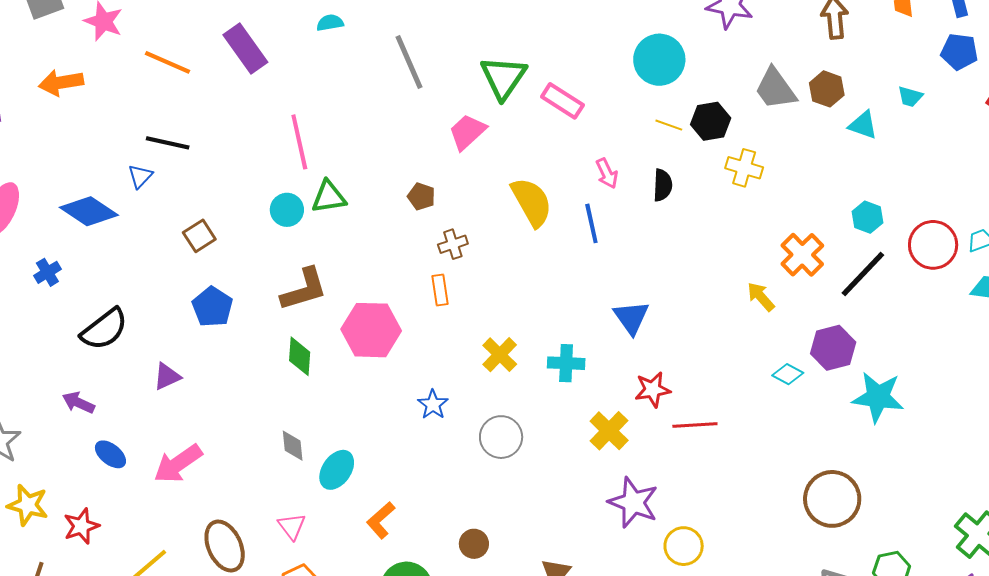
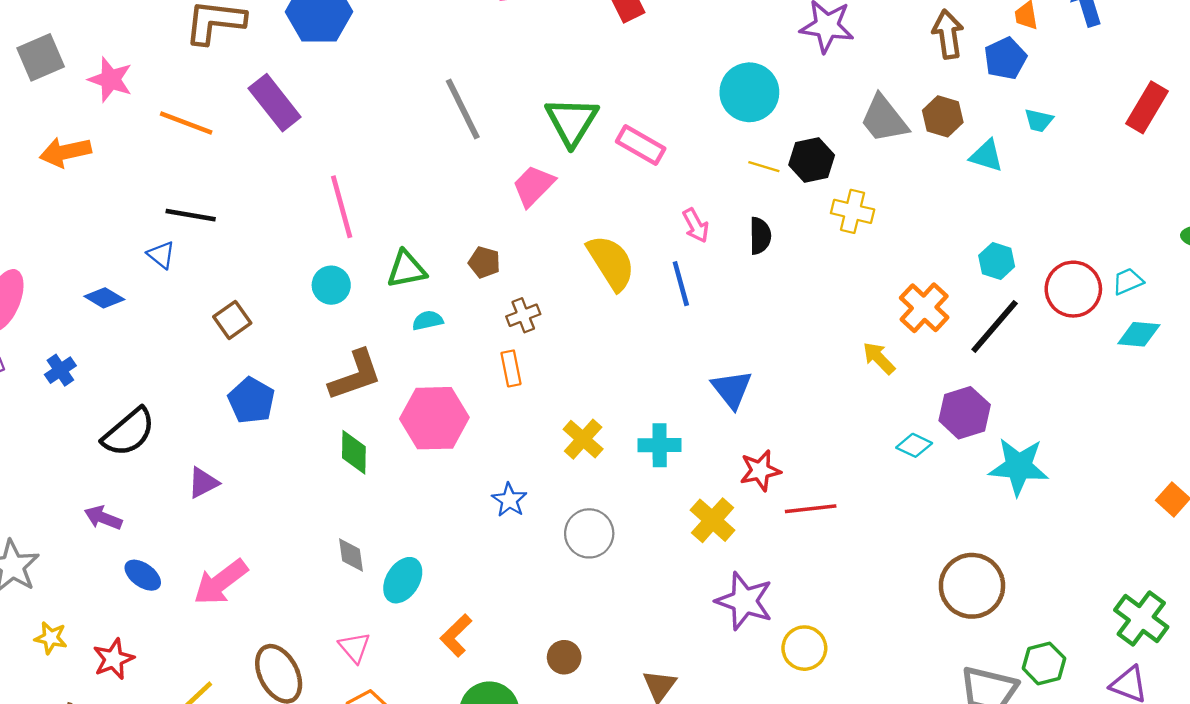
cyan semicircle: (330, 23) -> (428, 320), moved
blue pentagon: (959, 52) -> (1005, 59), moved, turned -30
blue triangle: (140, 176) -> (161, 255), turned -32
green triangle: (329, 197) -> (406, 269), moved
blue diamond: (89, 211) -> (104, 298), size x0.6
yellow star: (28, 505) -> (51, 638), size x0.7

